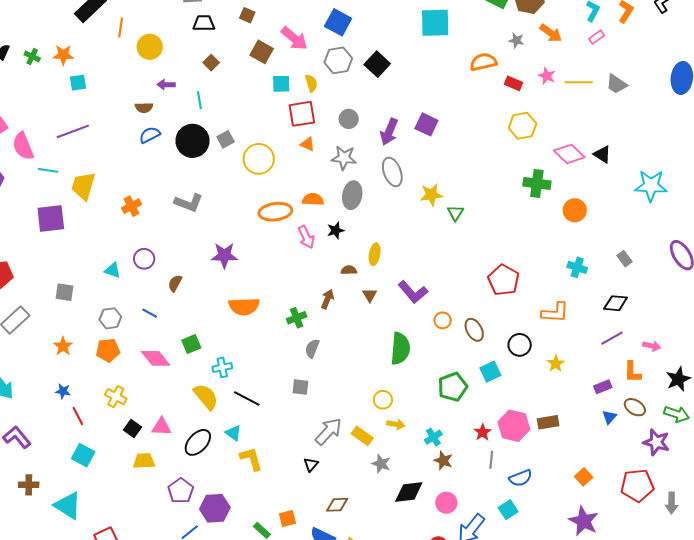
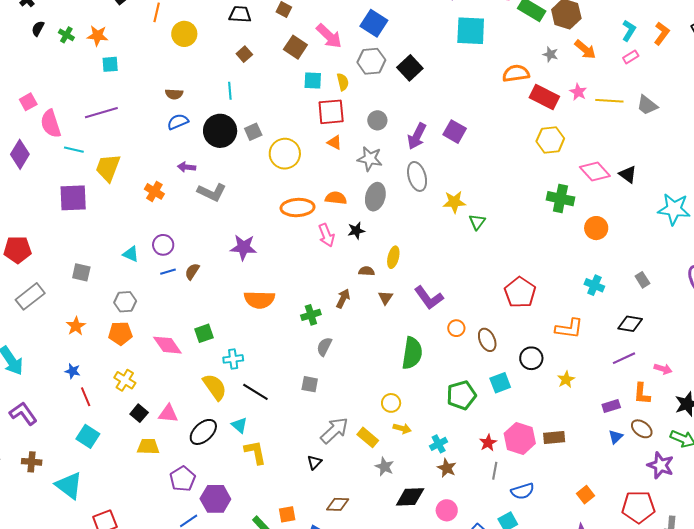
red rectangle: (513, 83) -> (544, 97), size x1.6
purple arrow: (166, 85) -> (187, 167), moved
orange cross: (131, 206) -> (154, 191), turned -36
blue line: (150, 313) -> (168, 272), moved, turned -49

